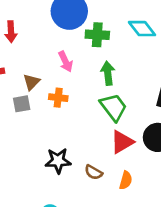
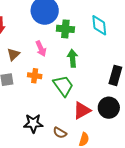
cyan diamond: (142, 29) -> (99, 25), turned 30
brown triangle: (31, 82) -> (13, 54), moved
green trapezoid: (114, 107) -> (63, 86), moved

